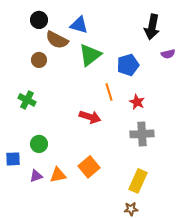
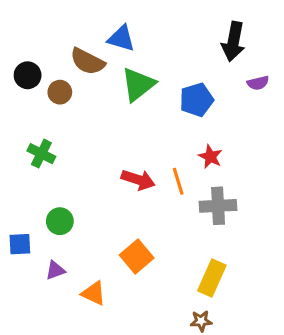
black circle: (39, 20) -> (28, 75), moved
orange line: (109, 92) -> (178, 181), moved
orange triangle: (58, 175) -> (94, 293), moved, turned 36

